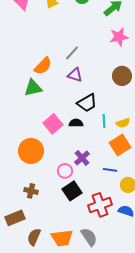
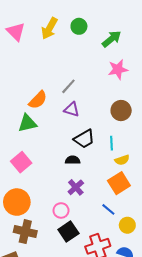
cyan line: (104, 121) -> (112, 143), moved
pink square: (53, 124) -> (21, 162), moved
orange circle: (31, 151) -> (17, 202), moved
purple cross: (82, 158) -> (76, 187), moved
blue line: (110, 170) -> (108, 209), turned 32
brown cross: (31, 191) -> (25, 232), size x1.5

